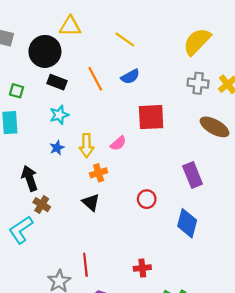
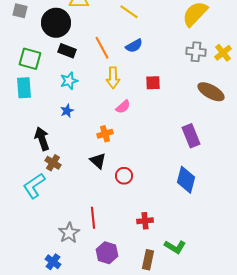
green square: (17, 91) -> (30, 59), size x1.6
red square: (151, 117) -> (153, 83), size x0.6
yellow arrow: (87, 145) -> (113, 78), moved
red circle: (147, 199) -> (124, 176), moved

